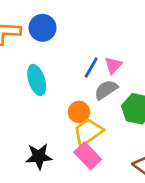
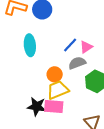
black star: (39, 156) -> (37, 106), moved
pink rectangle: (88, 156) -> (54, 106), turned -54

